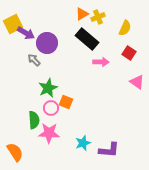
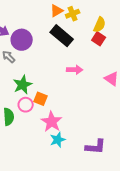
red square: (129, 53) -> (99, 39), moved
pink arrow: (101, 62) -> (75, 70), moved
pink star: (49, 133) -> (52, 122), moved, turned 30
purple L-shape: (109, 150) -> (96, 147), moved

